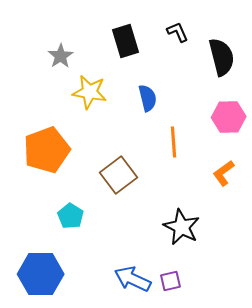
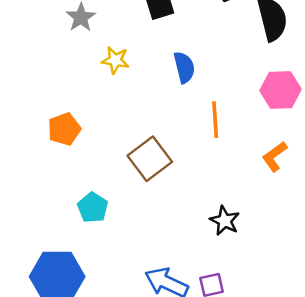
yellow star: (90, 92) -> (115, 60), size x0.7
orange pentagon: (47, 150) -> (64, 129), size x0.6
black star: (182, 227) -> (225, 221), size x0.7

